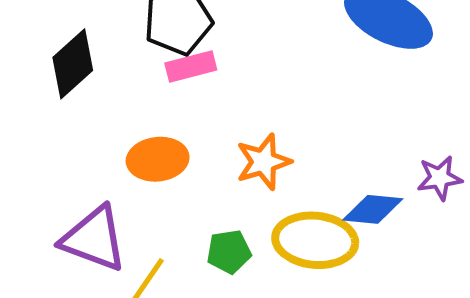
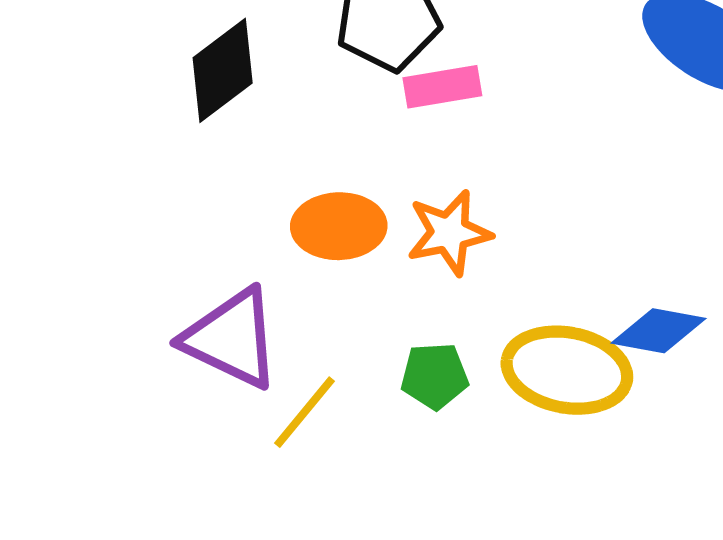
pink rectangle: (191, 66) -> (442, 87), moved
orange star: (263, 162) -> (449, 233), moved

